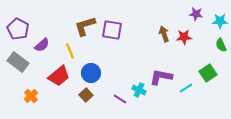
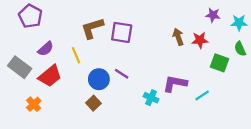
purple pentagon: (18, 29) -> (30, 16), moved
green square: (208, 73) -> (219, 63), moved, turned -36
red trapezoid: (59, 76) -> (50, 76), moved
purple line: (120, 99) -> (122, 74), moved

